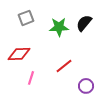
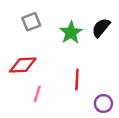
green star: (59, 27) -> (71, 32), turned -30
red line: (64, 66) -> (77, 79), turned -48

